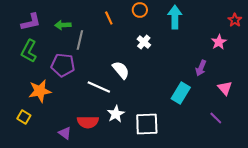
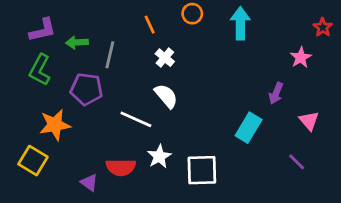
green arrow: (63, 25) -> (77, 42), moved
white cross: (144, 42) -> (165, 58), moved
yellow square: (24, 117) -> (33, 161), size x1.5

